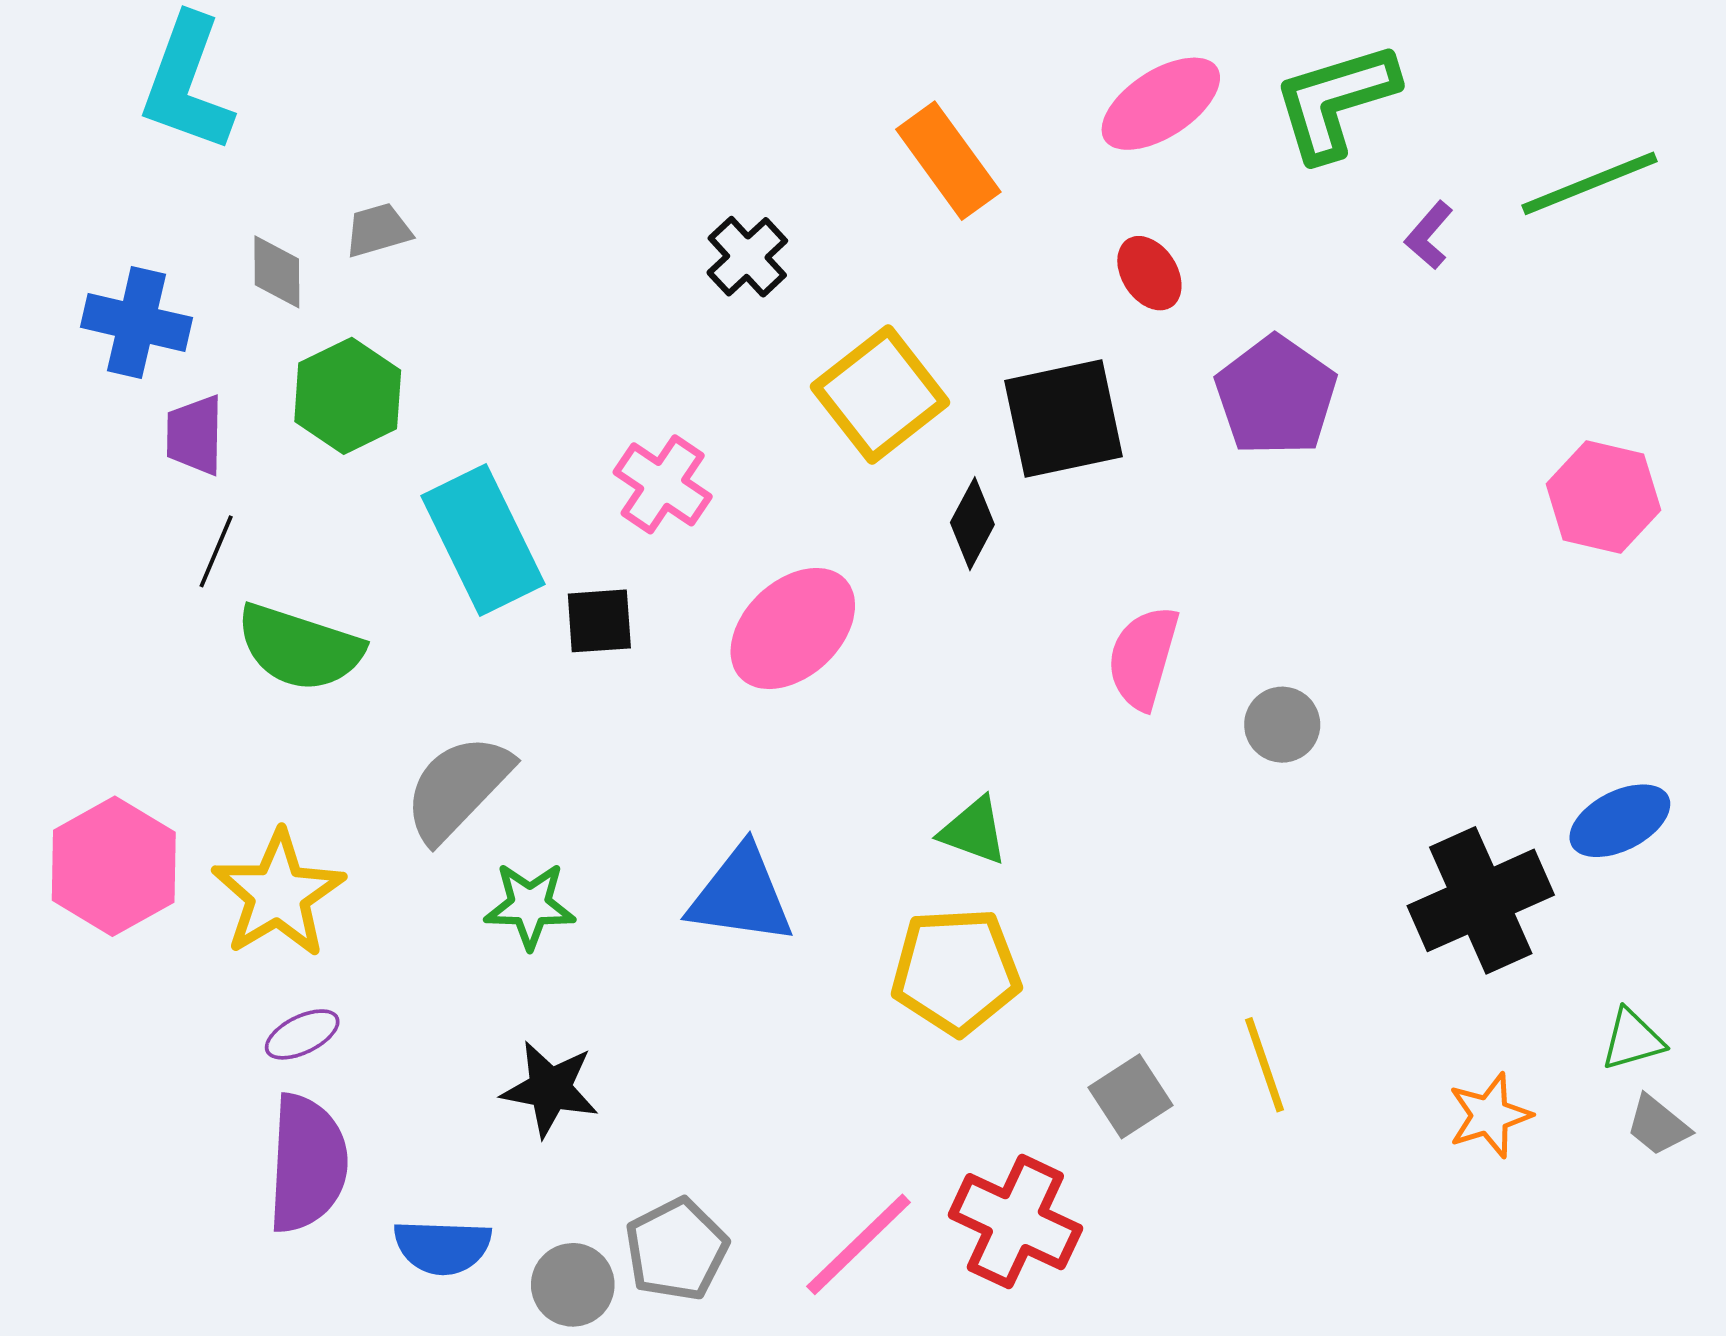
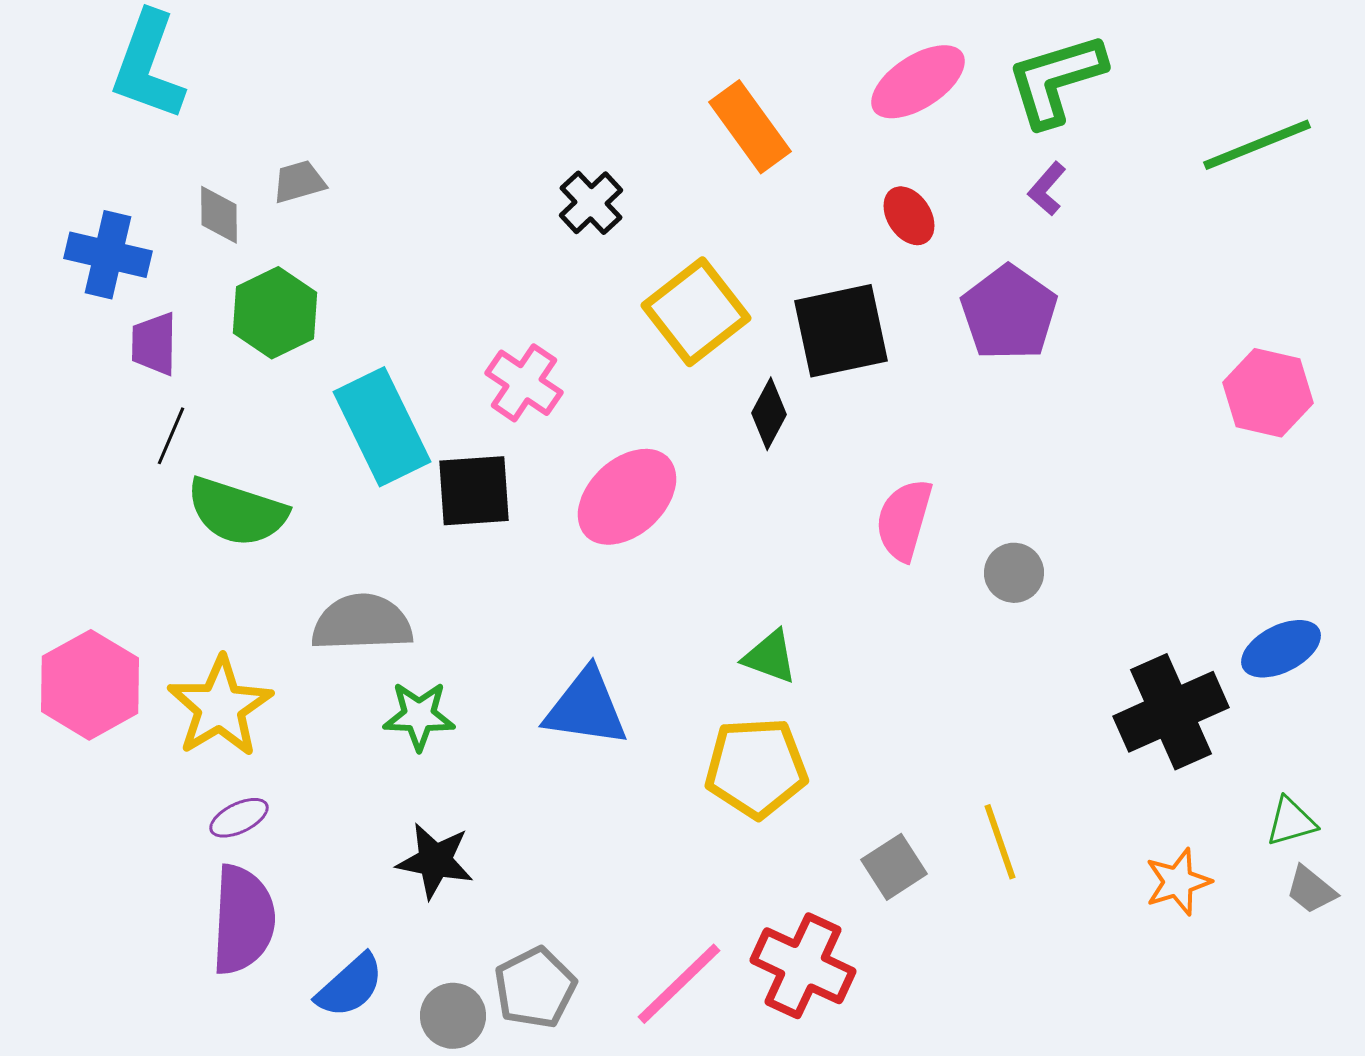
purple L-shape: (1429, 235) -> (1047, 189), moved
black square: (599, 621) -> (474, 491), size x1.4
gray semicircle: (458, 788) -> (362, 623), turned 44
blue semicircle: (443, 1247) -> (350, 986), turned -44

